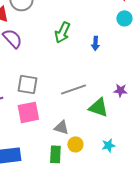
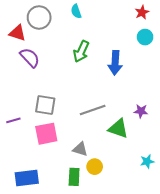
blue arrow: (95, 43) -> (115, 63), size x1.6
cyan star: (108, 145) -> (147, 161), moved

